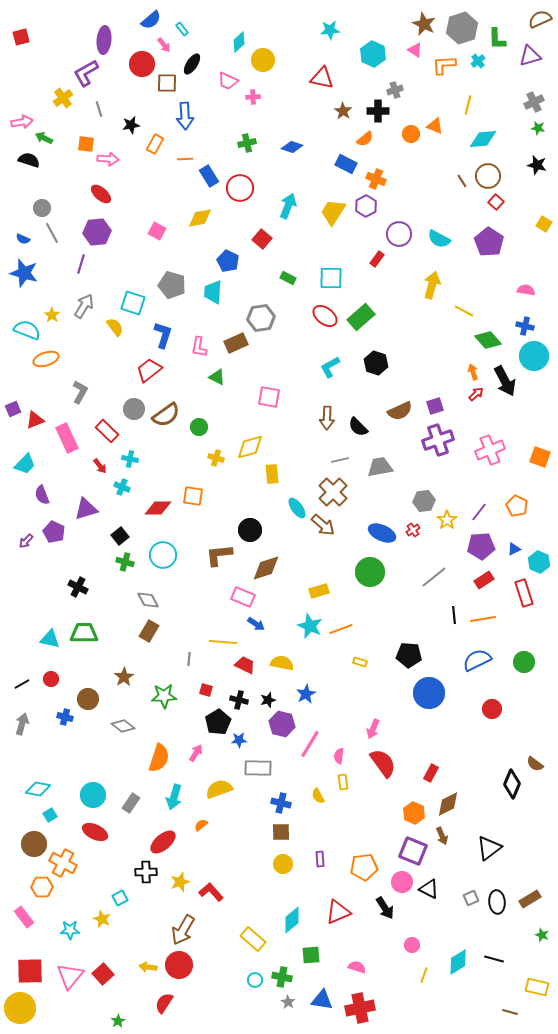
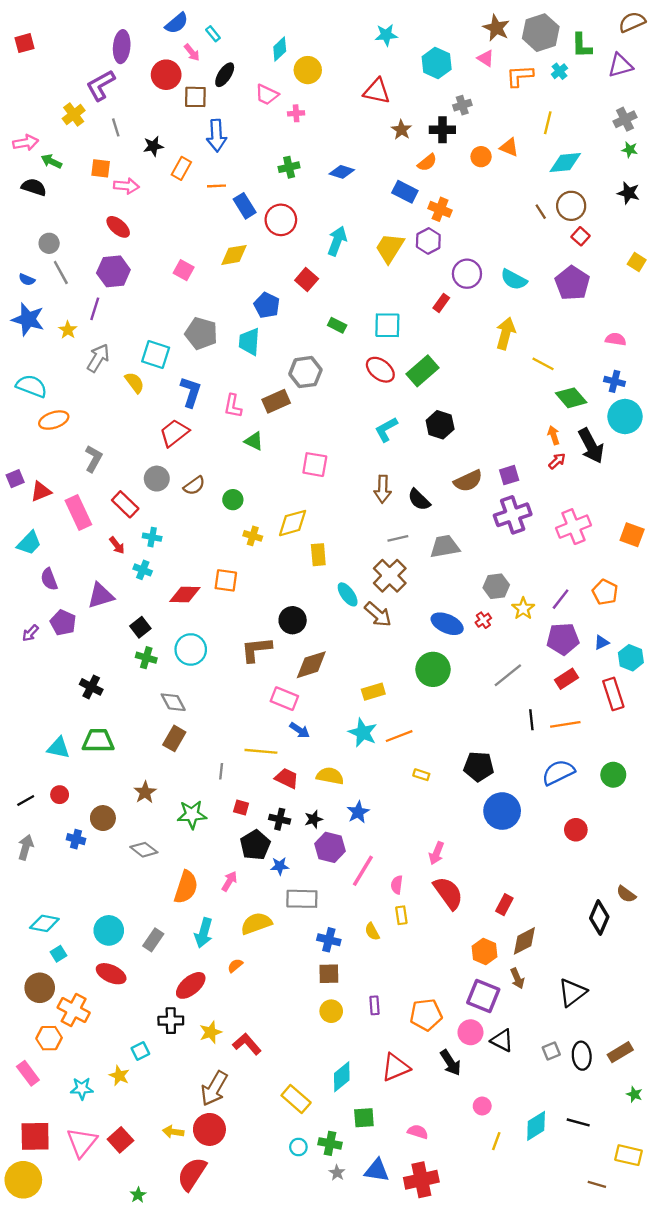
yellow star: (52, 315) -> (68, 330), moved
brown semicircle: (166, 415) -> (194, 486), size x0.7
red semicircle: (164, 1003) -> (192, 1174), size x1.4

